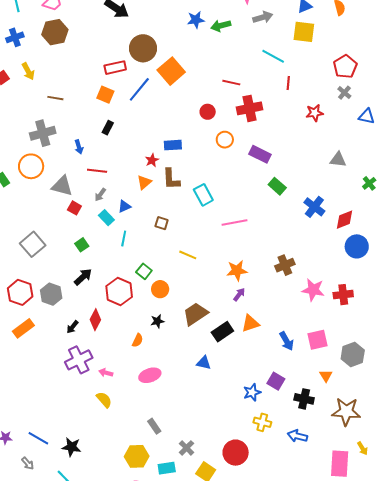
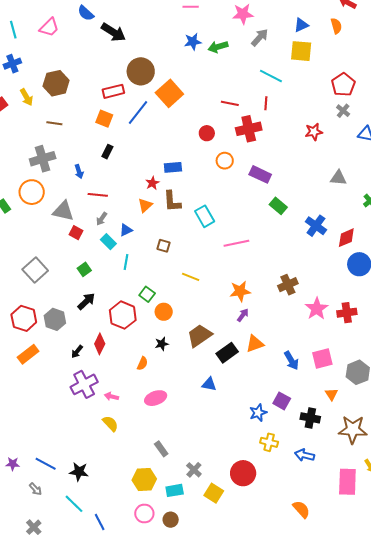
gray arrow: (263, 17) -> (260, 37), turned -30
brown hexagon: (55, 32) -> (56, 83), moved
red line: (288, 83) -> (266, 103), moved
pink star: (313, 290) -> (317, 309), turned 30

